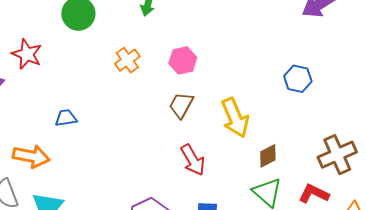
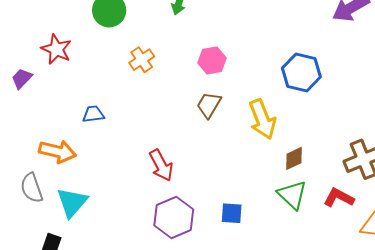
orange cross: (127, 60) -> (142, 60), moved
blue hexagon: (298, 79) -> (301, 72), moved, size x1.4
red arrow: (193, 160) -> (161, 165), moved

